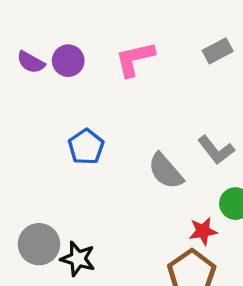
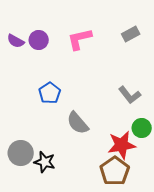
gray semicircle: (166, 171) -> (78, 123), moved
red star: (203, 231) -> (122, 145), size x1.6

